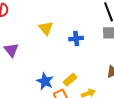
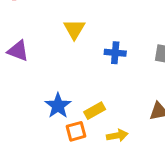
purple triangle: (11, 50) -> (18, 51), turned -42

